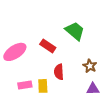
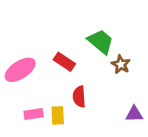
brown star: (90, 66) -> (121, 64), moved
purple triangle: (93, 89) -> (134, 114), moved

